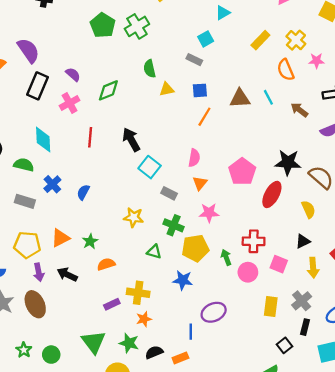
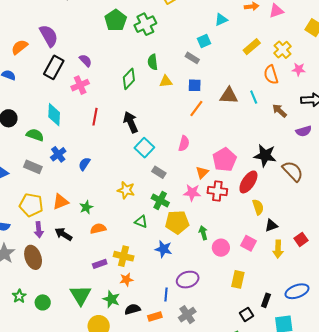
green diamond: (108, 90) -> (129, 79), moved, turned -30
orange triangle: (200, 183) -> (202, 172), moved
yellow semicircle: (308, 209) -> (258, 207), moved
red cross: (254, 241) -> (217, 191), moved
gray cross: (302, 301) -> (187, 315), moved

